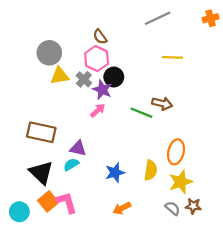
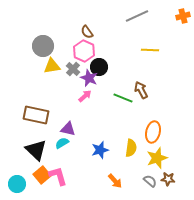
brown arrow: (162, 103) -> (141, 90), turned -132
orange arrow: (122, 208) -> (115, 181), moved, turned -105

